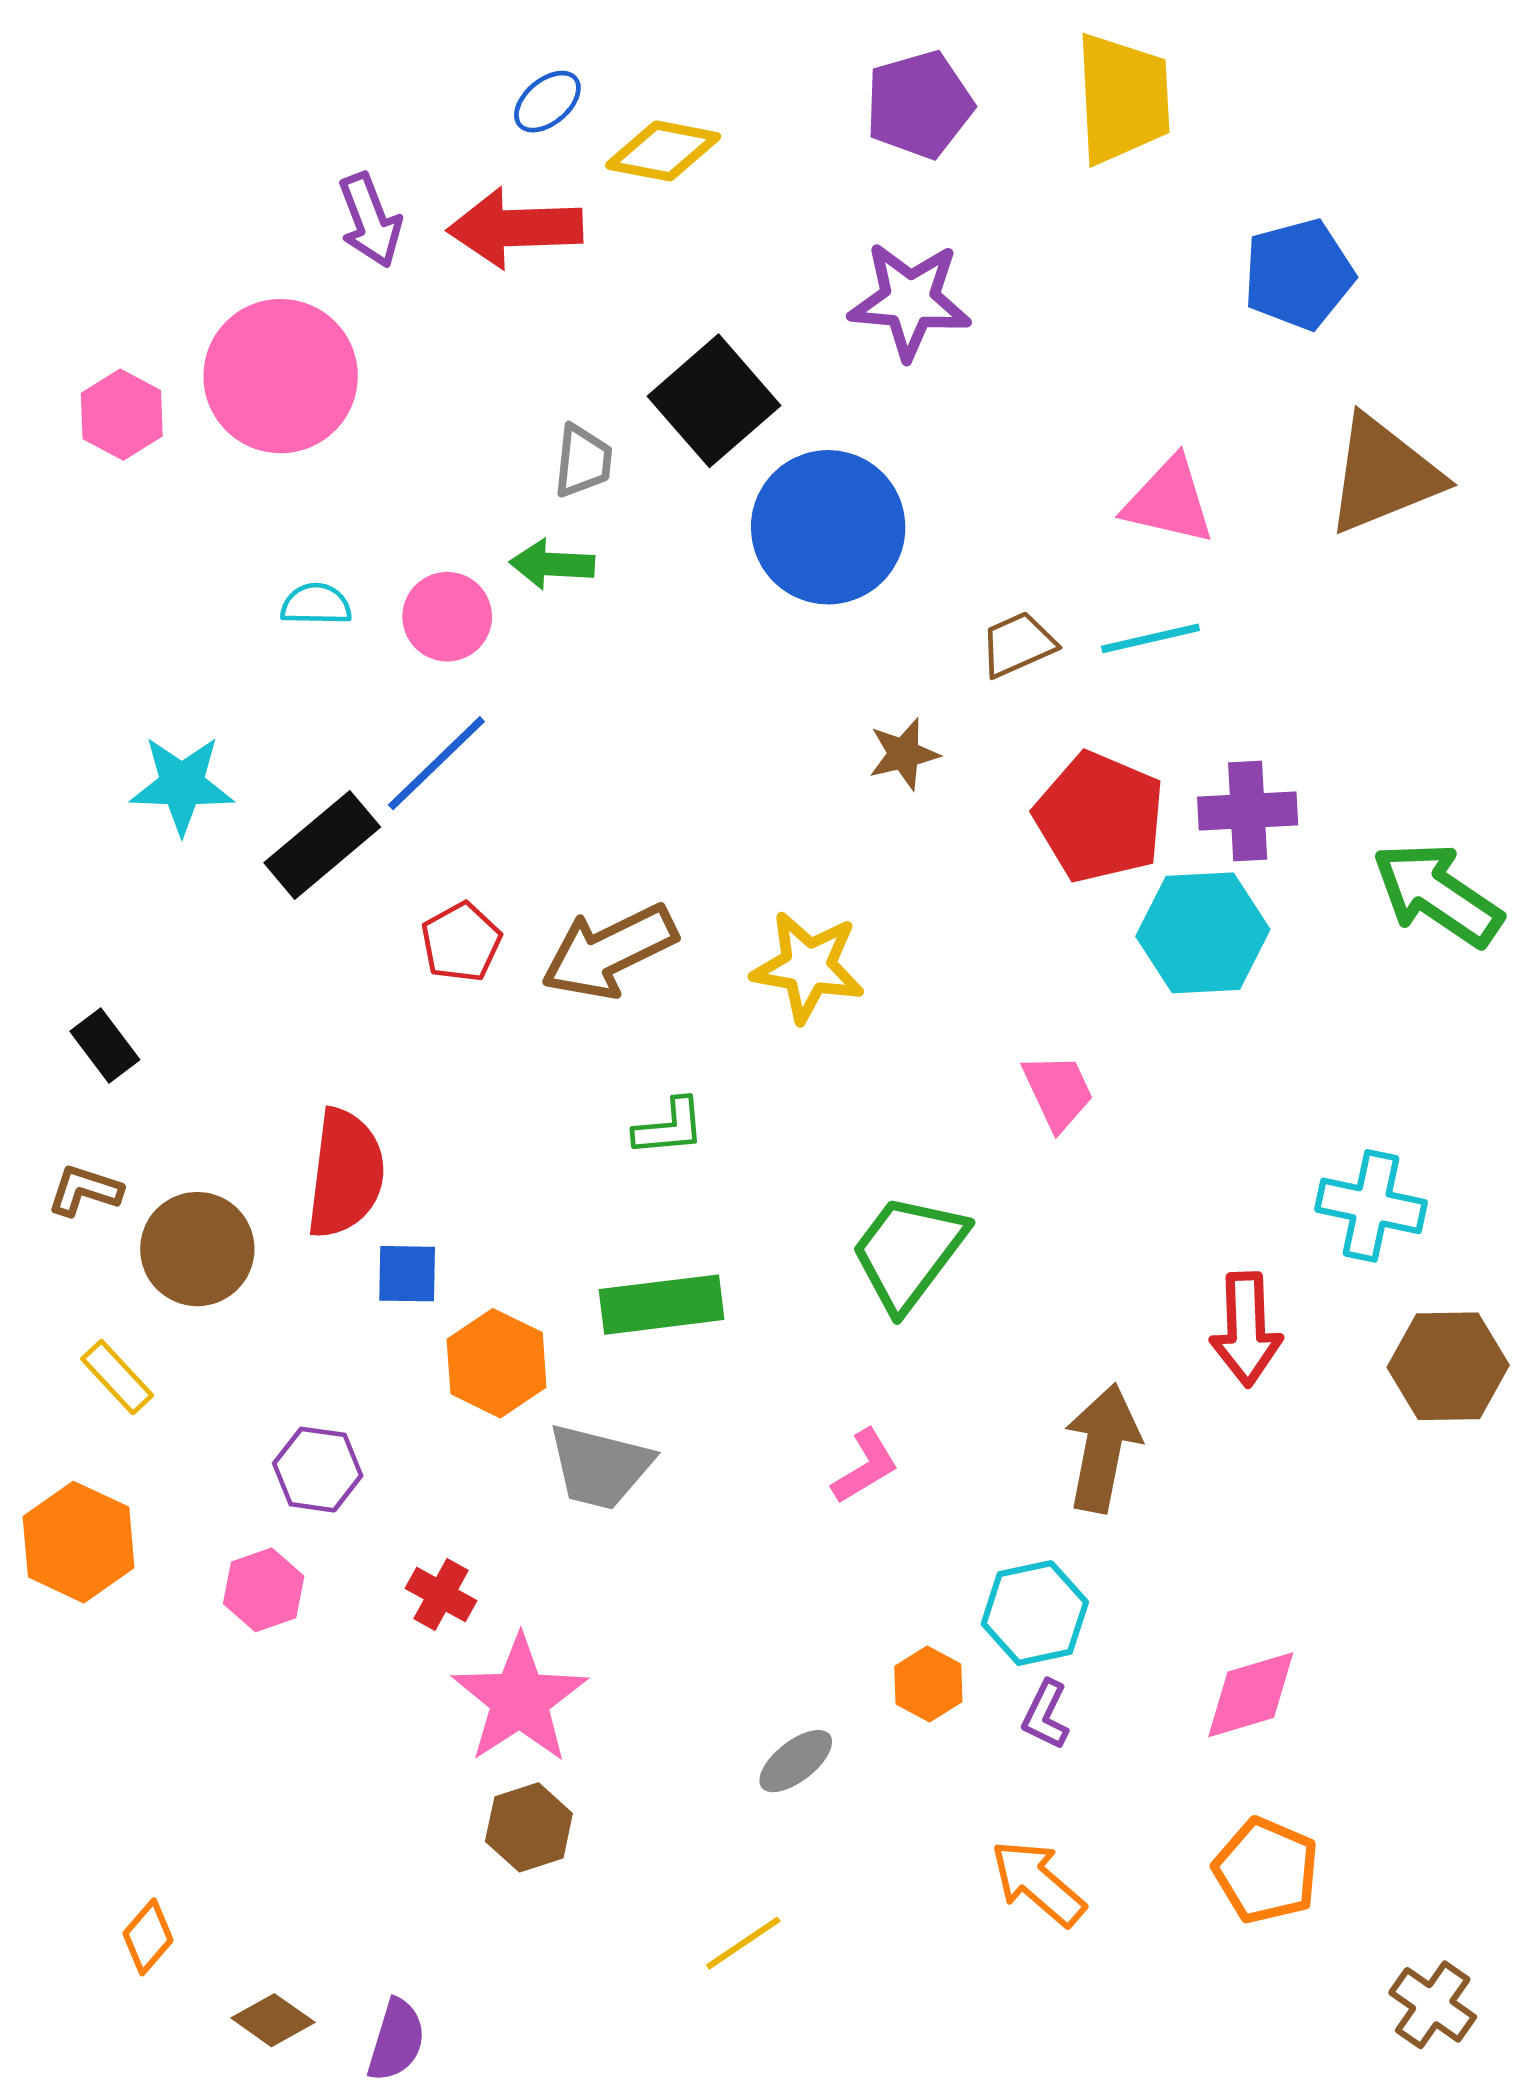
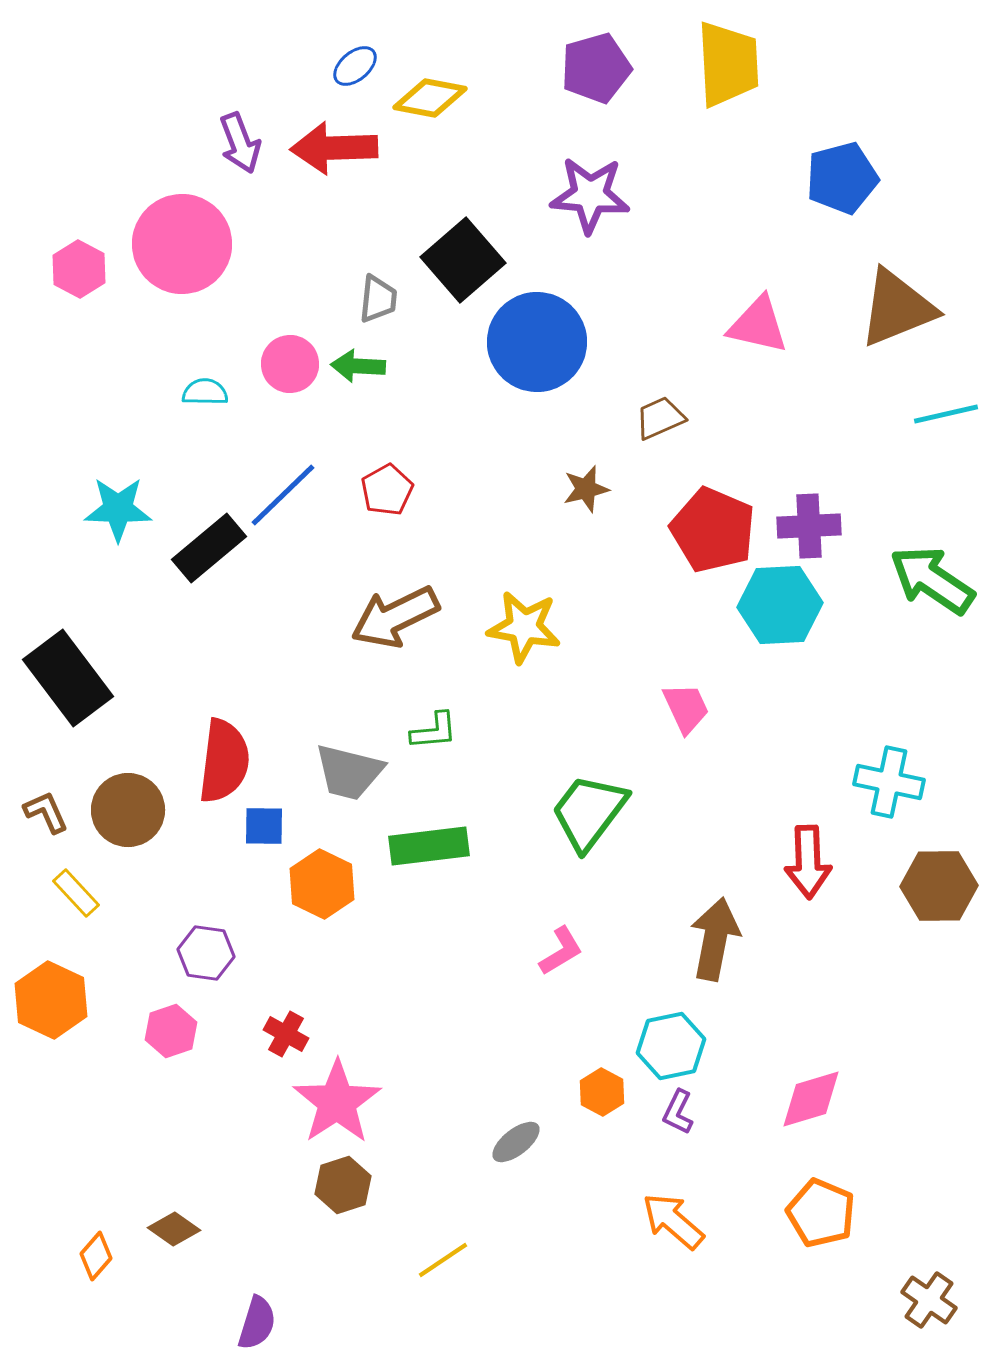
pink circle: (447, 617) -> (290, 364), moved
cyan line: (1150, 638) -> (946, 414), moved
red pentagon: (461, 942) -> (387, 490), moved
black rectangle: (105, 1045) -> (68, 678), size x2.0
brown L-shape: (85, 1190) -> (46, 812), moved, turned 48
gray trapezoid: (600, 1467) -> (349, 772), moved
yellow line: (743, 1943) -> (443, 1260), moved
brown diamond: (273, 2020) -> (174, 1229), moved

